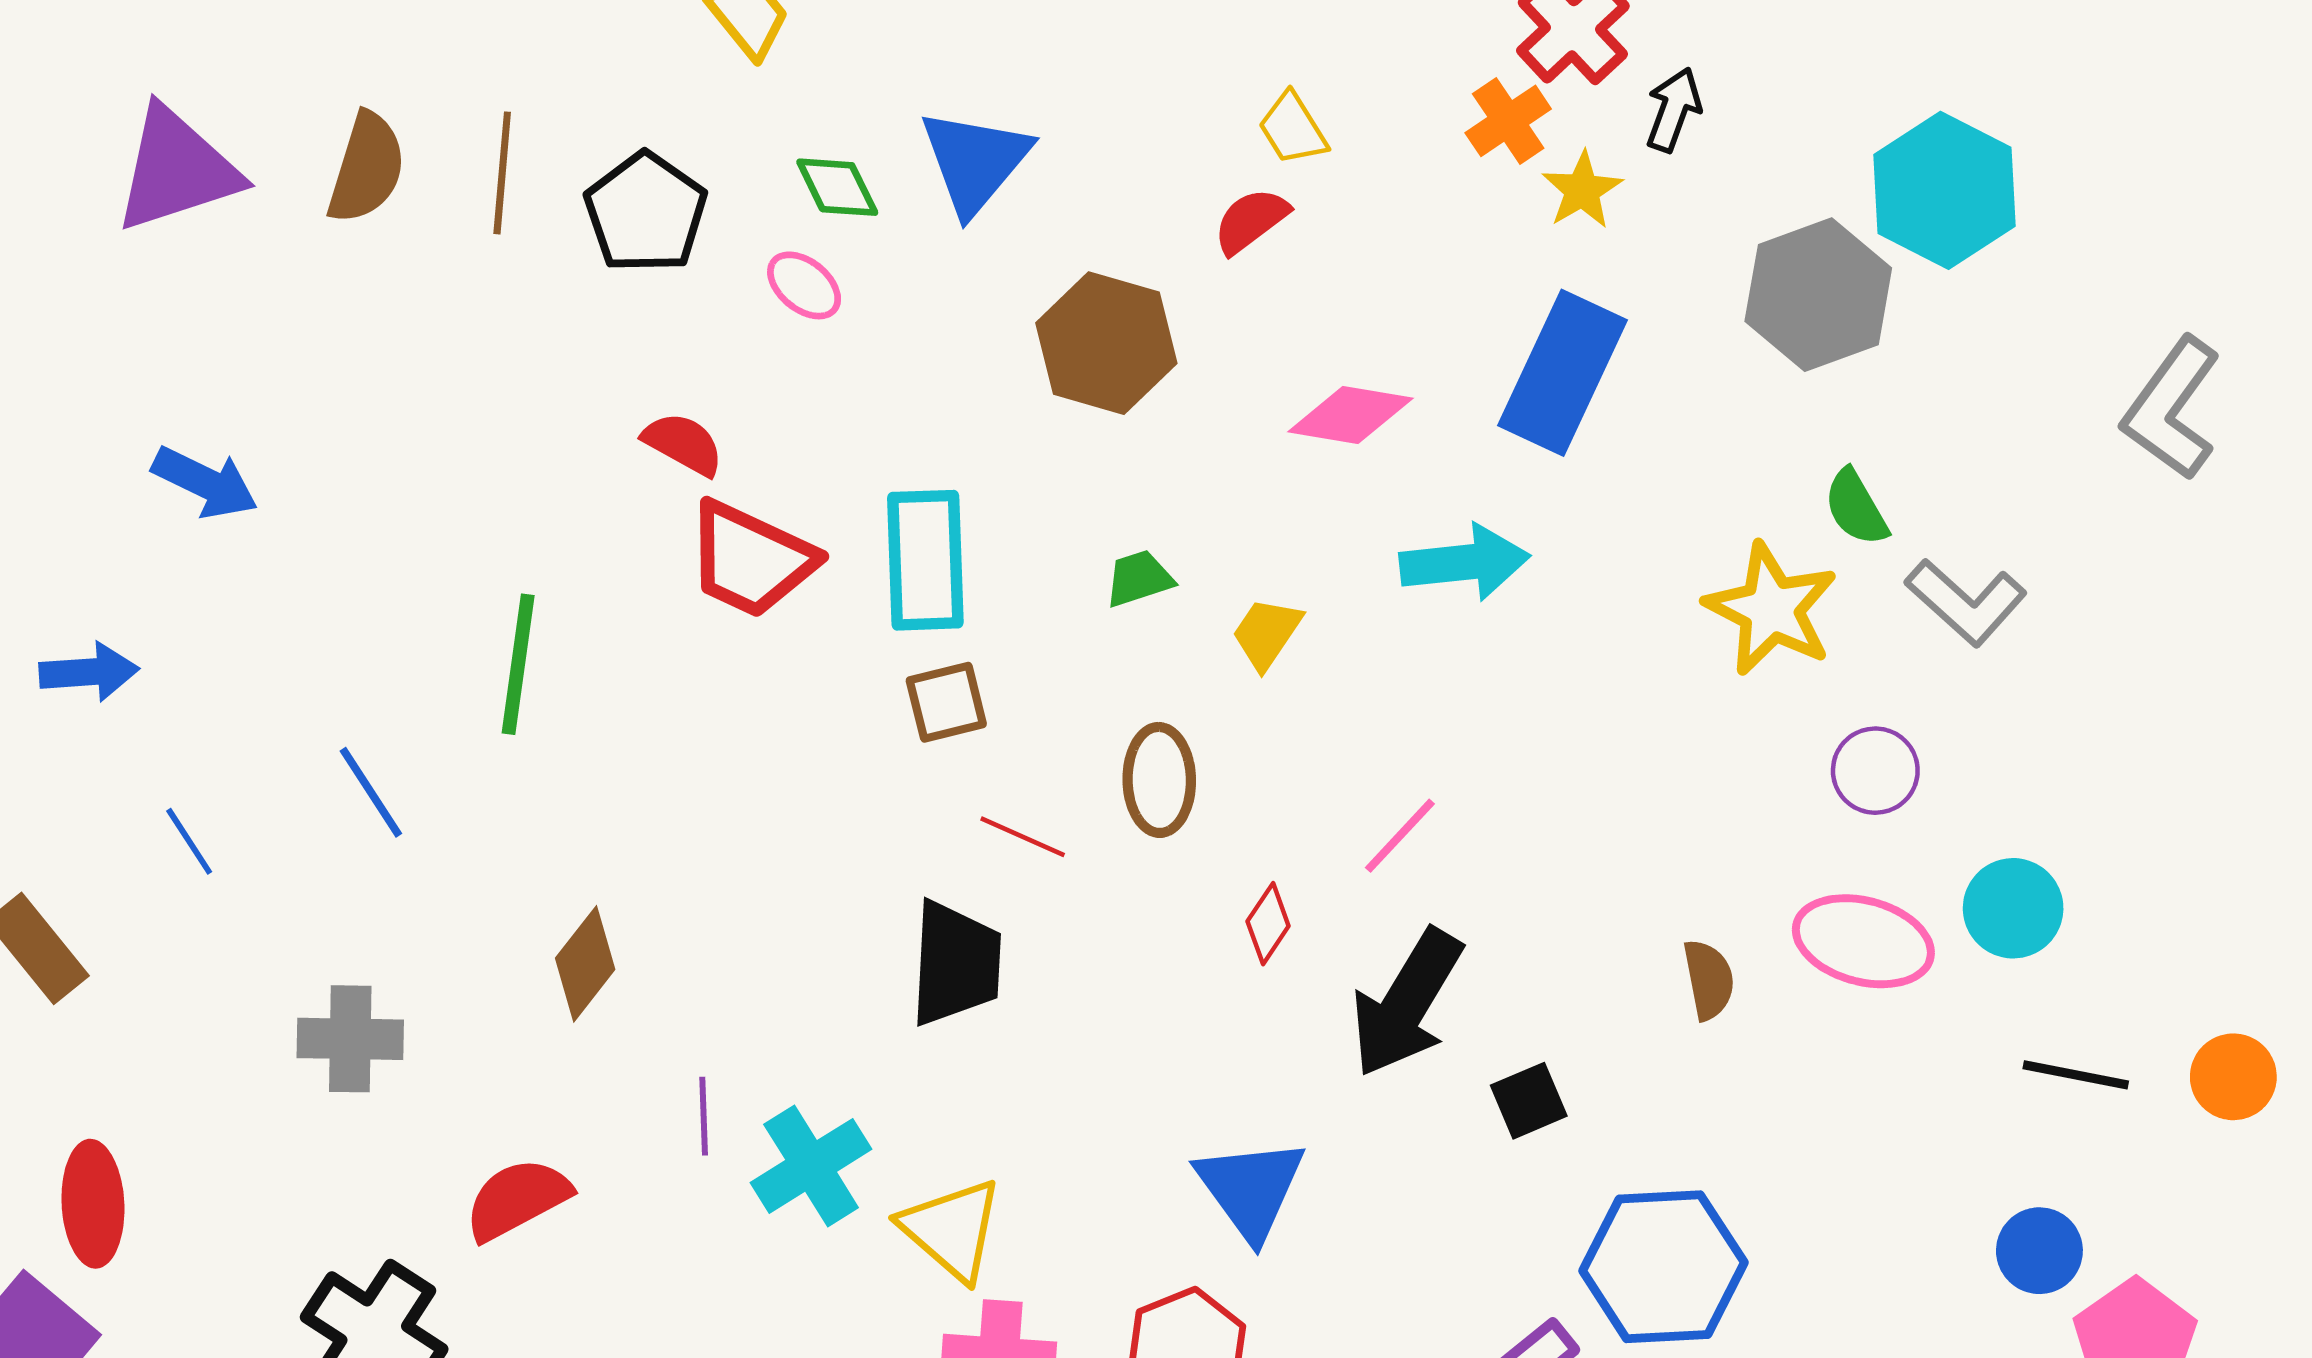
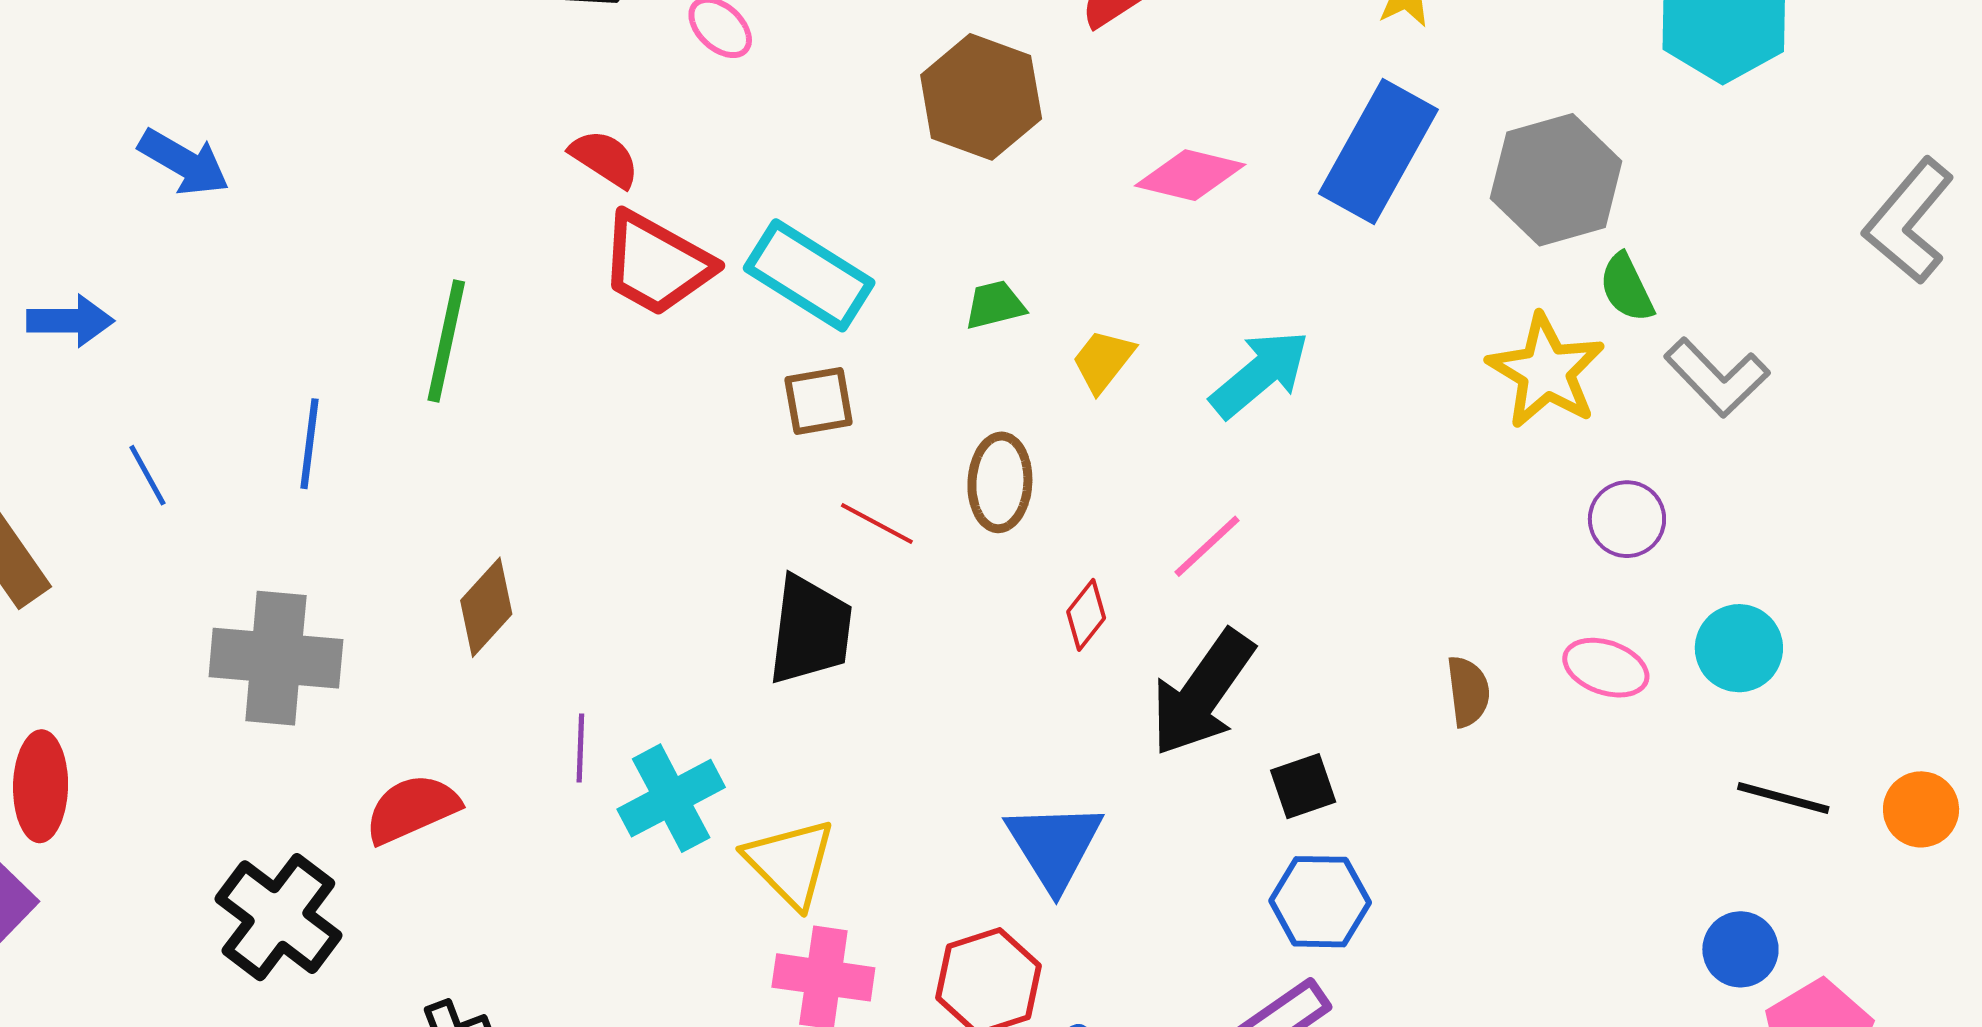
gray hexagon: (1818, 295) -> (1556, 180), moved
cyan rectangle: (925, 560) -> (809, 275), turned -60
cyan arrow: (1465, 562) -> (1260, 374), moved, turned -38
blue line: (371, 792) -> (309, 444), turned 36
pink ellipse: (1863, 941) -> (1606, 668), size x0.7
gray cross: (350, 1039) -> (276, 658), size x1.4
blue hexagon: (1663, 1267) -> (1320, 902), moved, size x0.7

